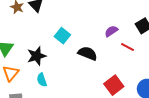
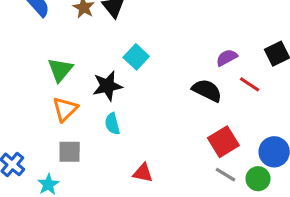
cyan square: (62, 36) -> (136, 57), moved
black semicircle: (88, 53) -> (207, 90), moved

